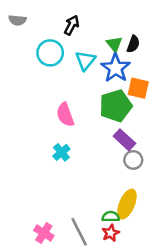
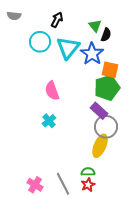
green triangle: (114, 44) -> (95, 26), moved
cyan triangle: (85, 60) -> (68, 48), size x1.4
green pentagon: (116, 106) -> (107, 88), moved
gray circle: (133, 160) -> (106, 127), size x1.5
yellow ellipse: (127, 204) -> (100, 146), moved

